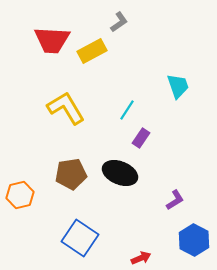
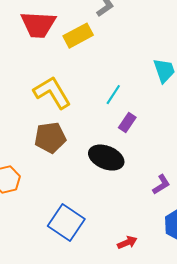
brown pentagon: (71, 174) -> (50, 138), moved

